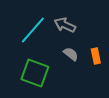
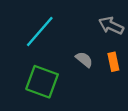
gray arrow: (65, 25) -> (111, 26), moved

